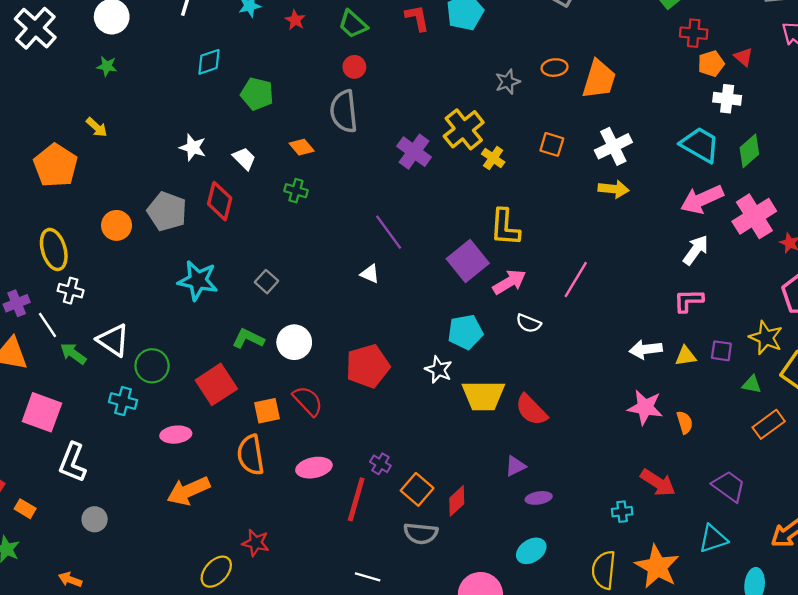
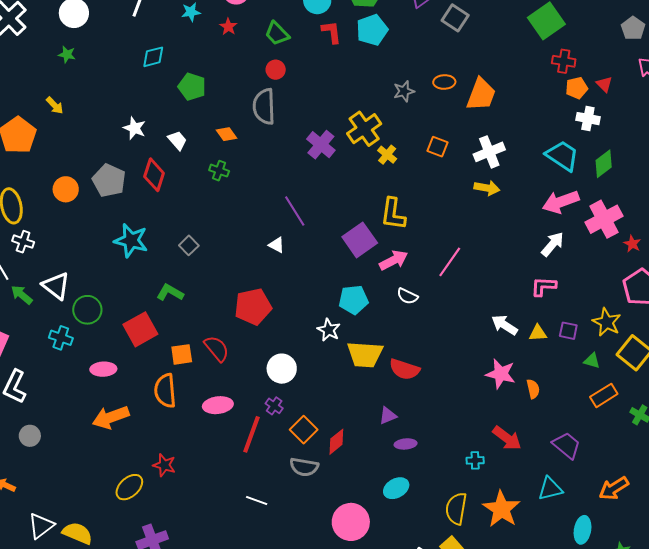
white circle: (294, 342) -> (282, 369), moved
white arrow: (646, 349) -> (505, 325), turned 36
red pentagon: (368, 366) -> (253, 307), moved
red semicircle: (531, 410) -> (405, 369), turned -32

